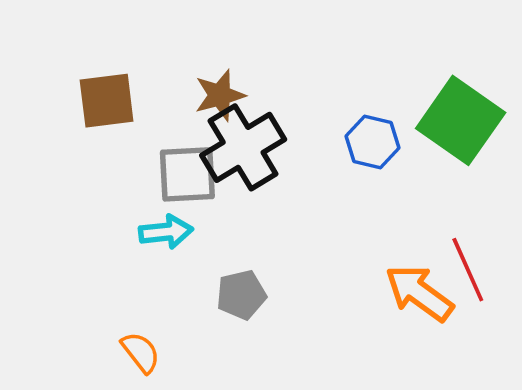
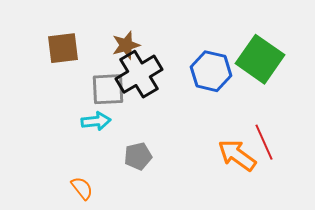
blue hexagon: (373, 142) -> (211, 71), size x1.4

